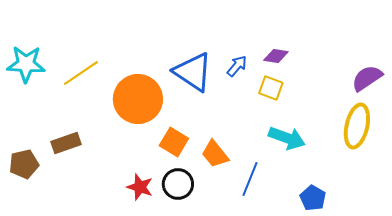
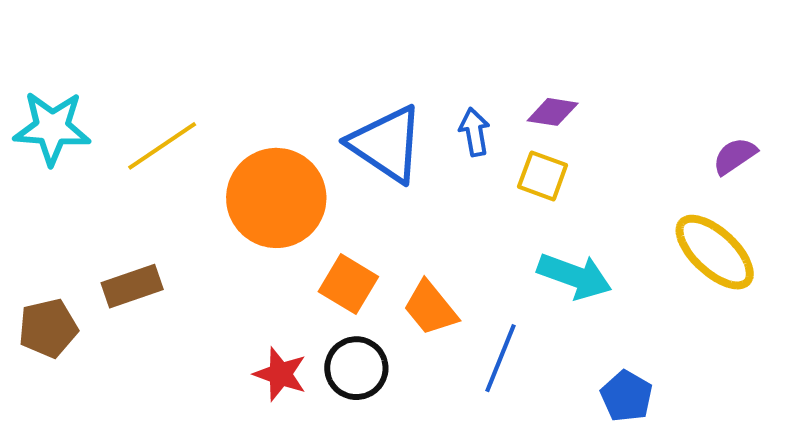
blue arrow: (237, 66) -> (474, 132), turned -50
purple semicircle: (367, 78) -> (735, 156), size x0.7
yellow ellipse: (357, 126) -> (715, 252), turned -60

